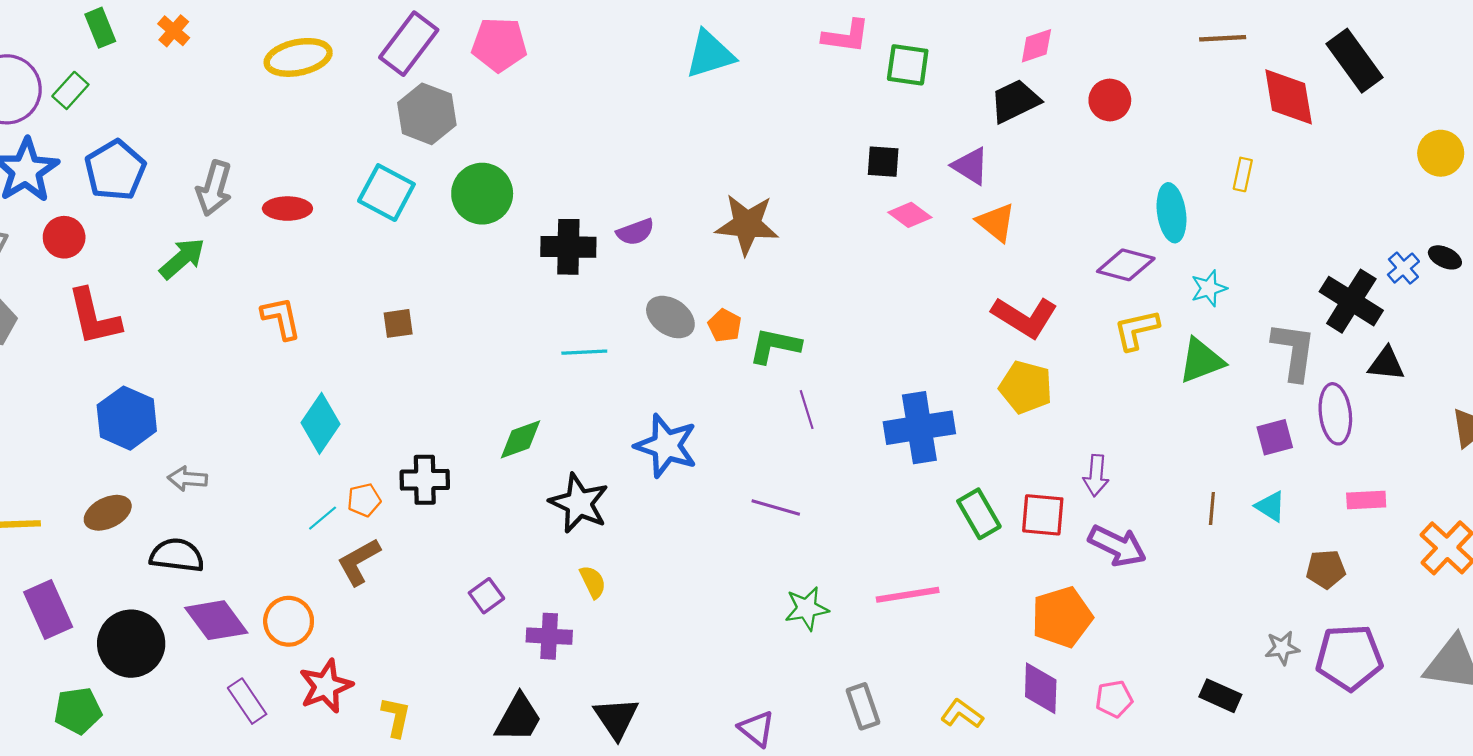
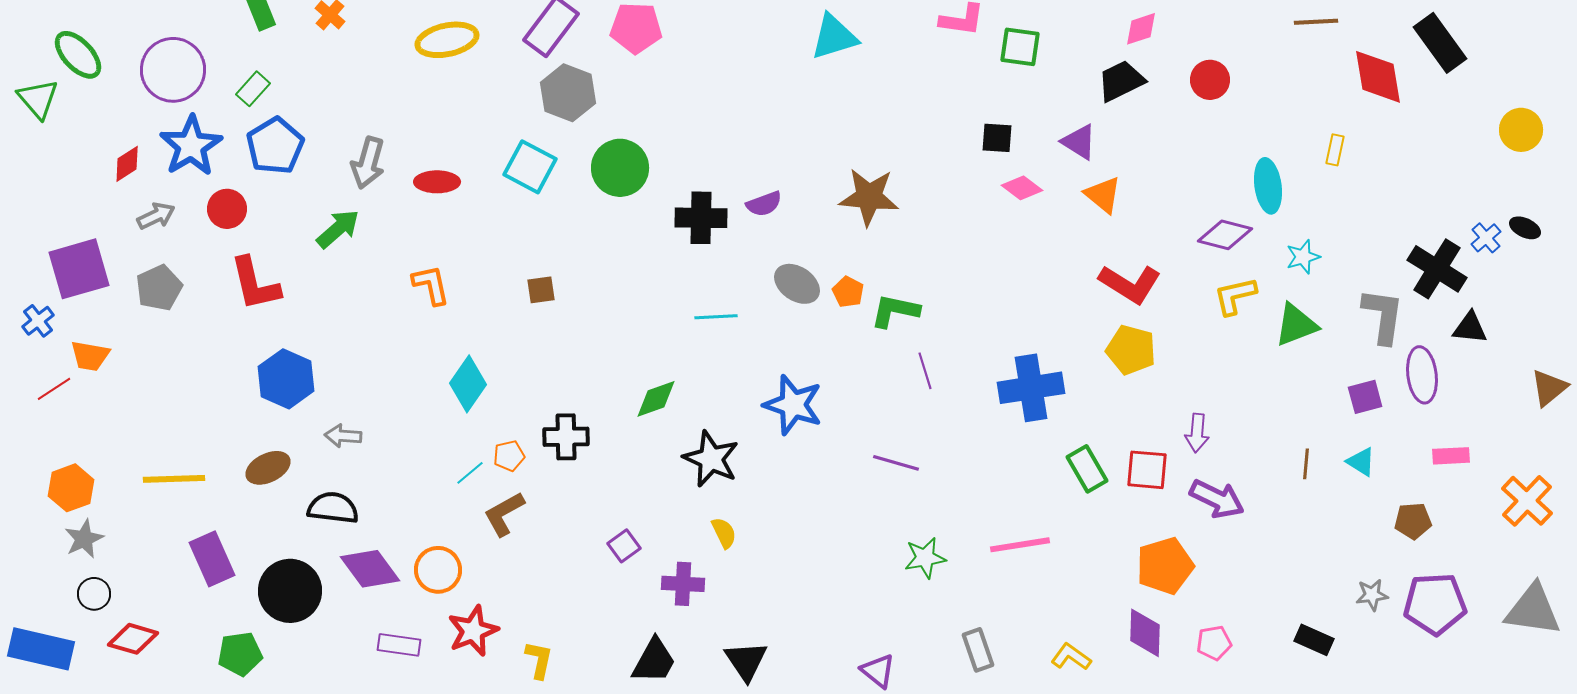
green rectangle: (70, 90) -> (253, 89), moved
purple rectangle: (247, 701) -> (399, 645), turned -48

